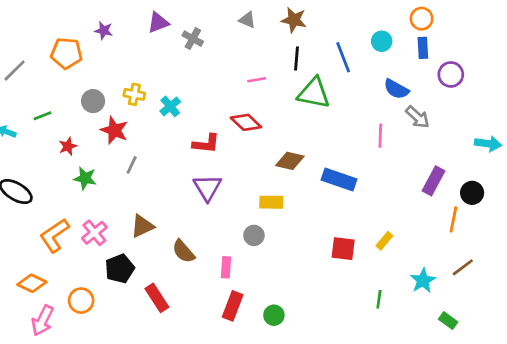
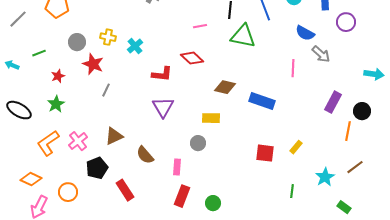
green star: (85, 178) -> (56, 104), moved, turned 30

